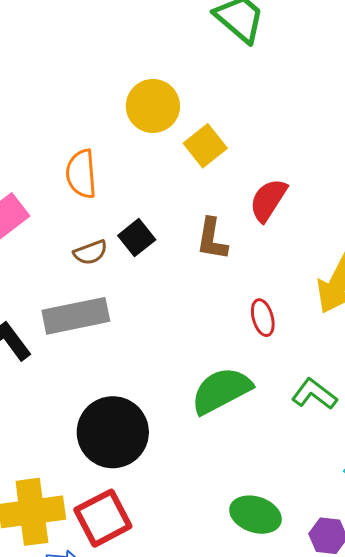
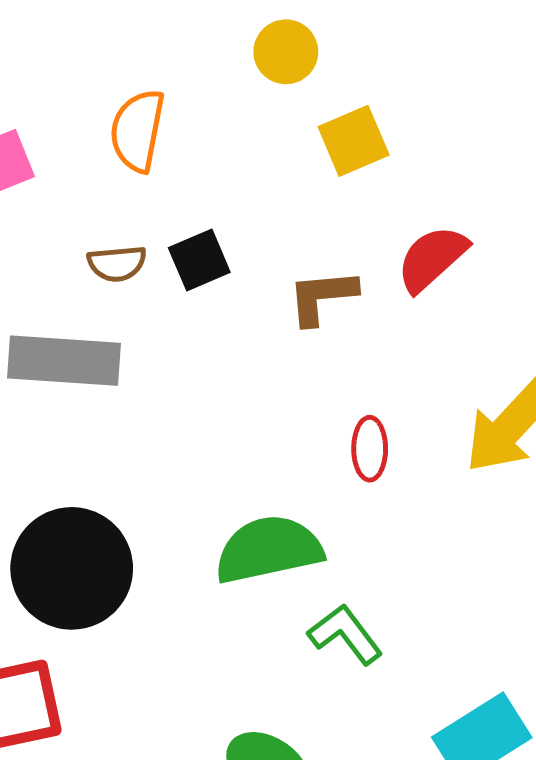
yellow circle: (153, 106) -> (286, 52), size x0.7
brown L-shape: (212, 239) -> (322, 297), turned 60
green L-shape: (314, 394) -> (345, 634), moved

